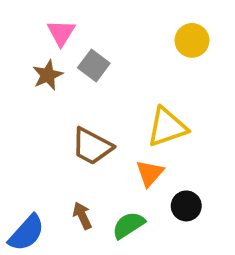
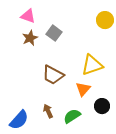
pink triangle: (61, 33) -> (28, 16), moved, turned -42

